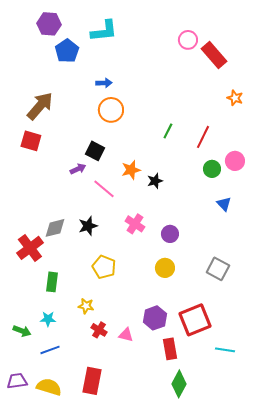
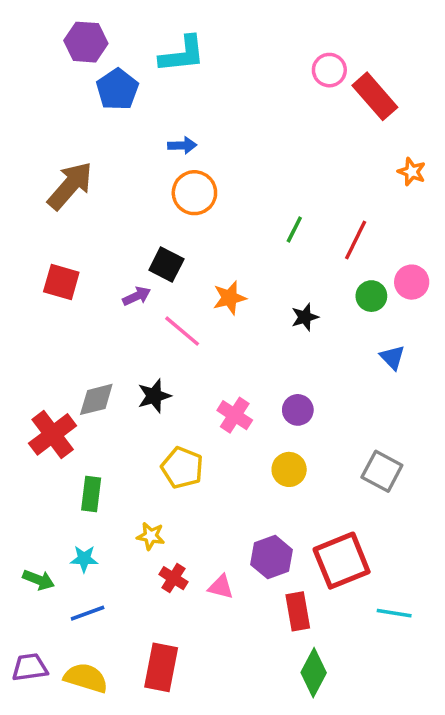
red square: (31, 141) -> (61, 282), moved
black star: (155, 181) -> (305, 317), moved
pink cross: (135, 224) -> (235, 415), moved

